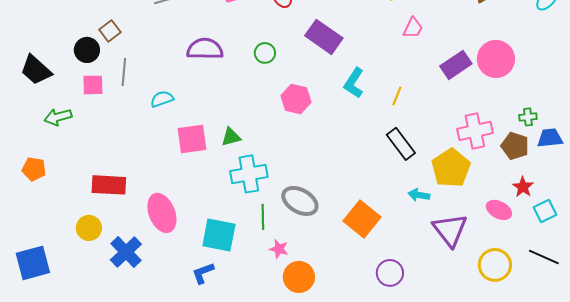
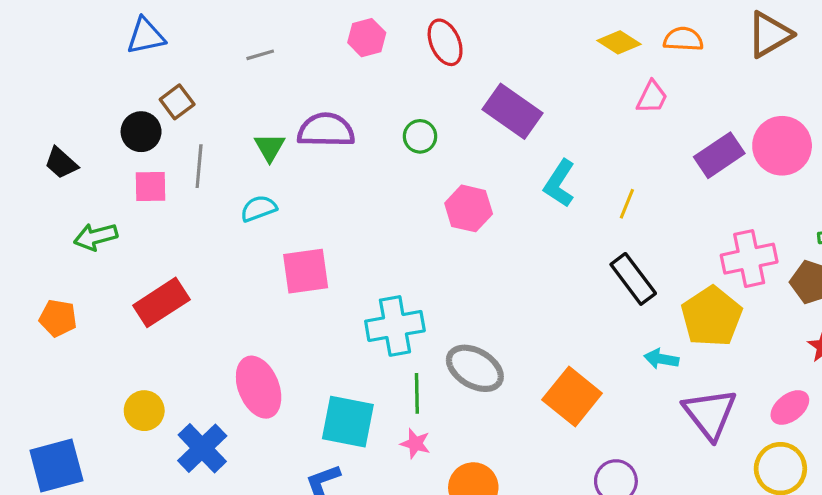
black trapezoid: (36, 70) -> (61, 163), size x0.7
green triangle: (231, 137) -> (270, 147), moved, turned -45
red rectangle: (109, 185) -> (161, 302), moved, turned -36
pink ellipse: (499, 210) -> (790, 407), moved, turned -65
pink star: (279, 249) -> (415, 444), moved

